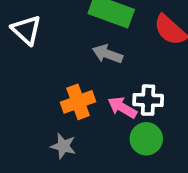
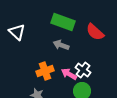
white cross: (148, 100) -> (83, 70), turned 35

